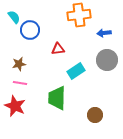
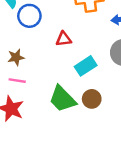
green trapezoid: (57, 98) -> (62, 99), turned -45
brown circle: (95, 115) -> (92, 99), moved

